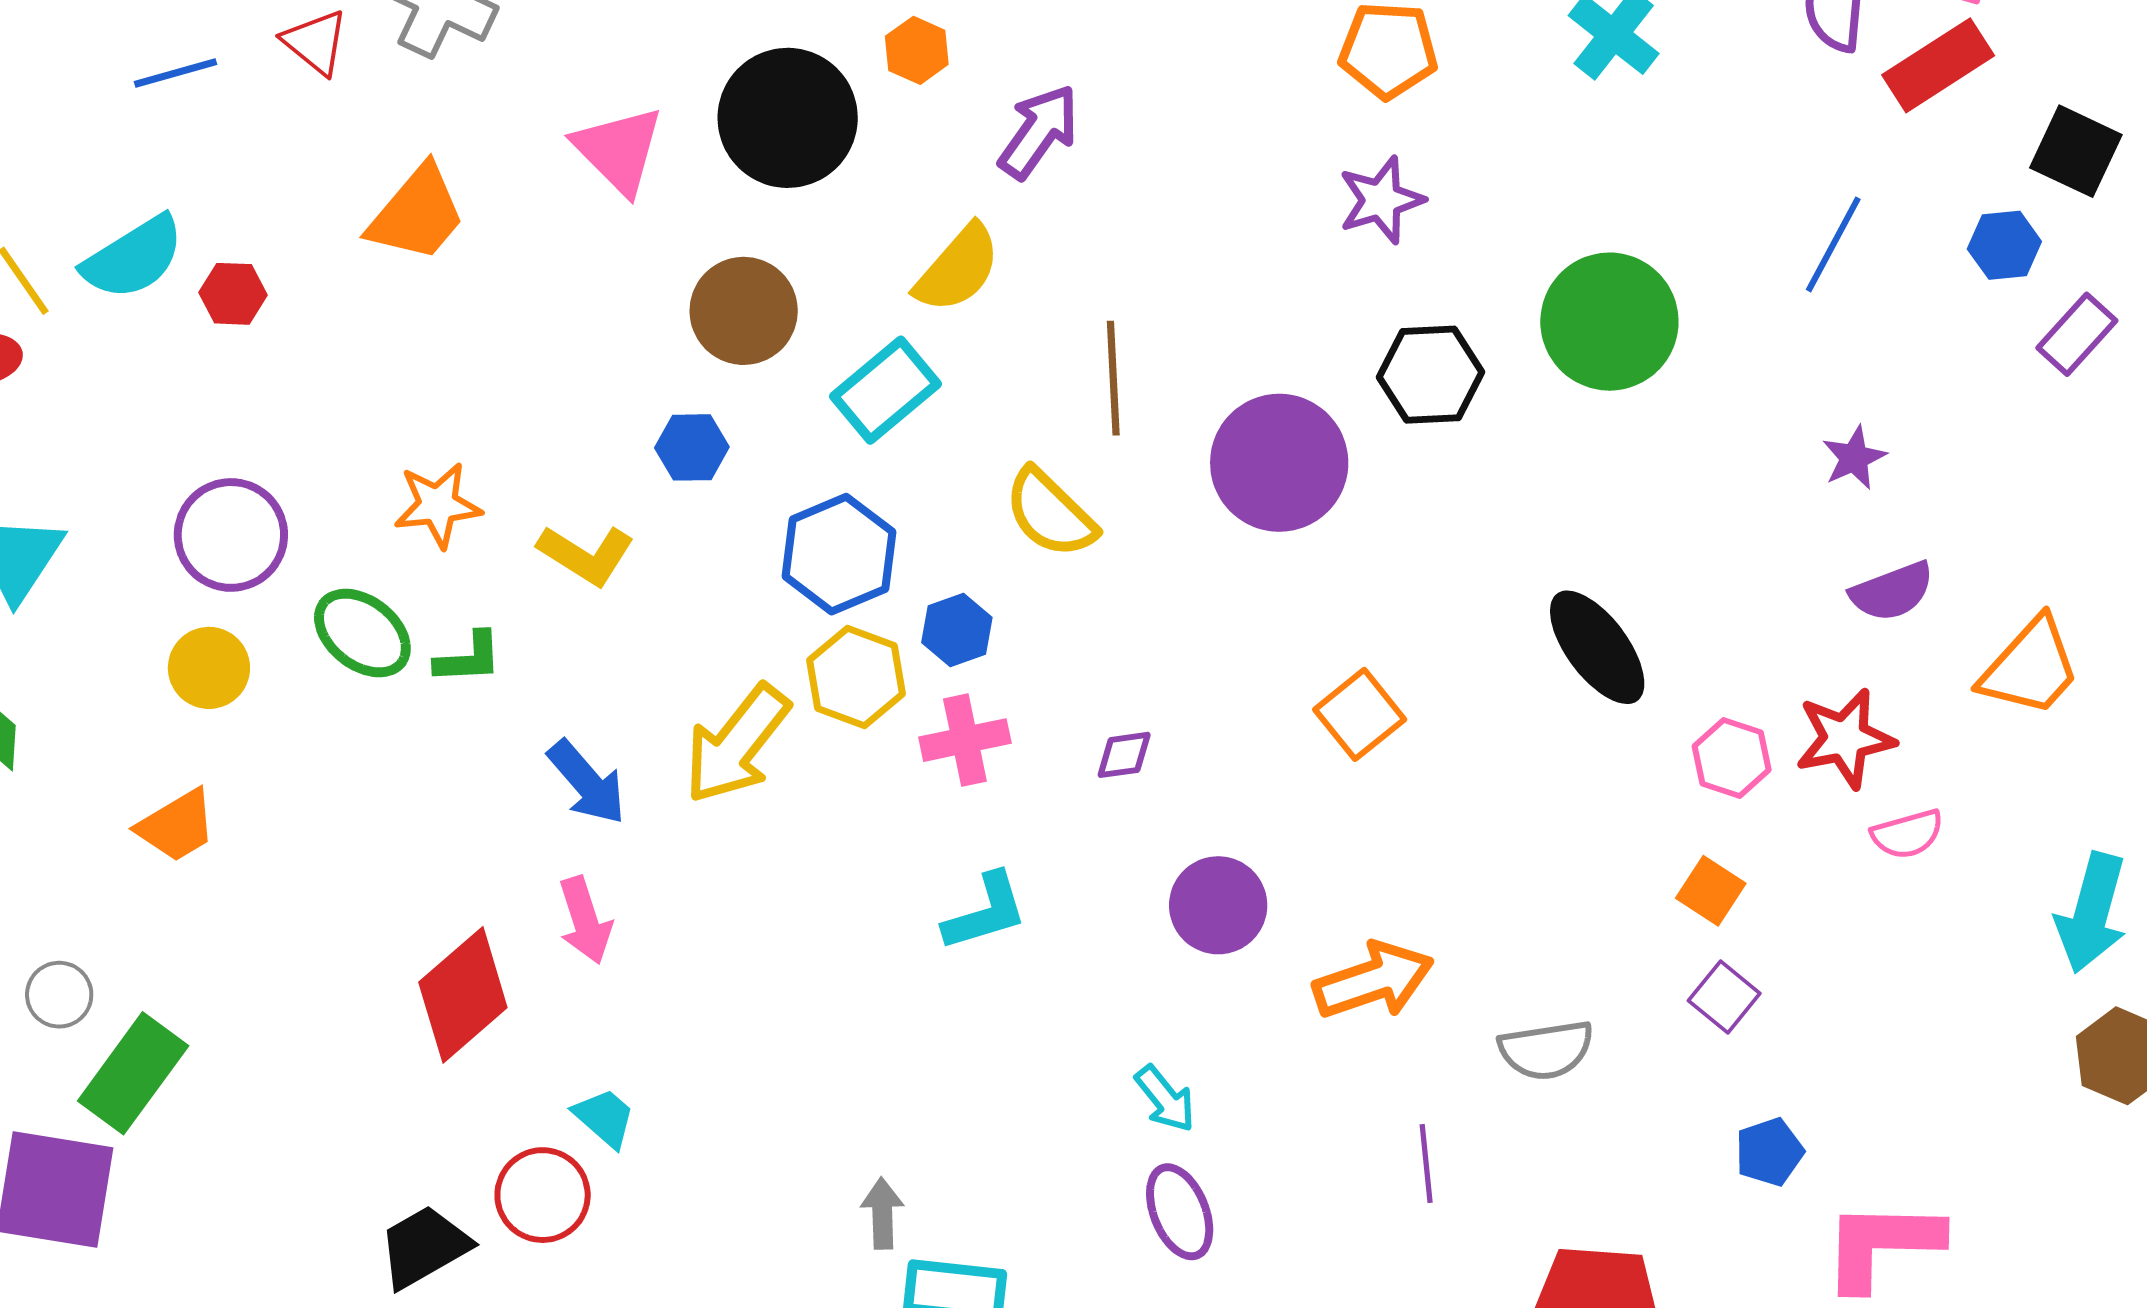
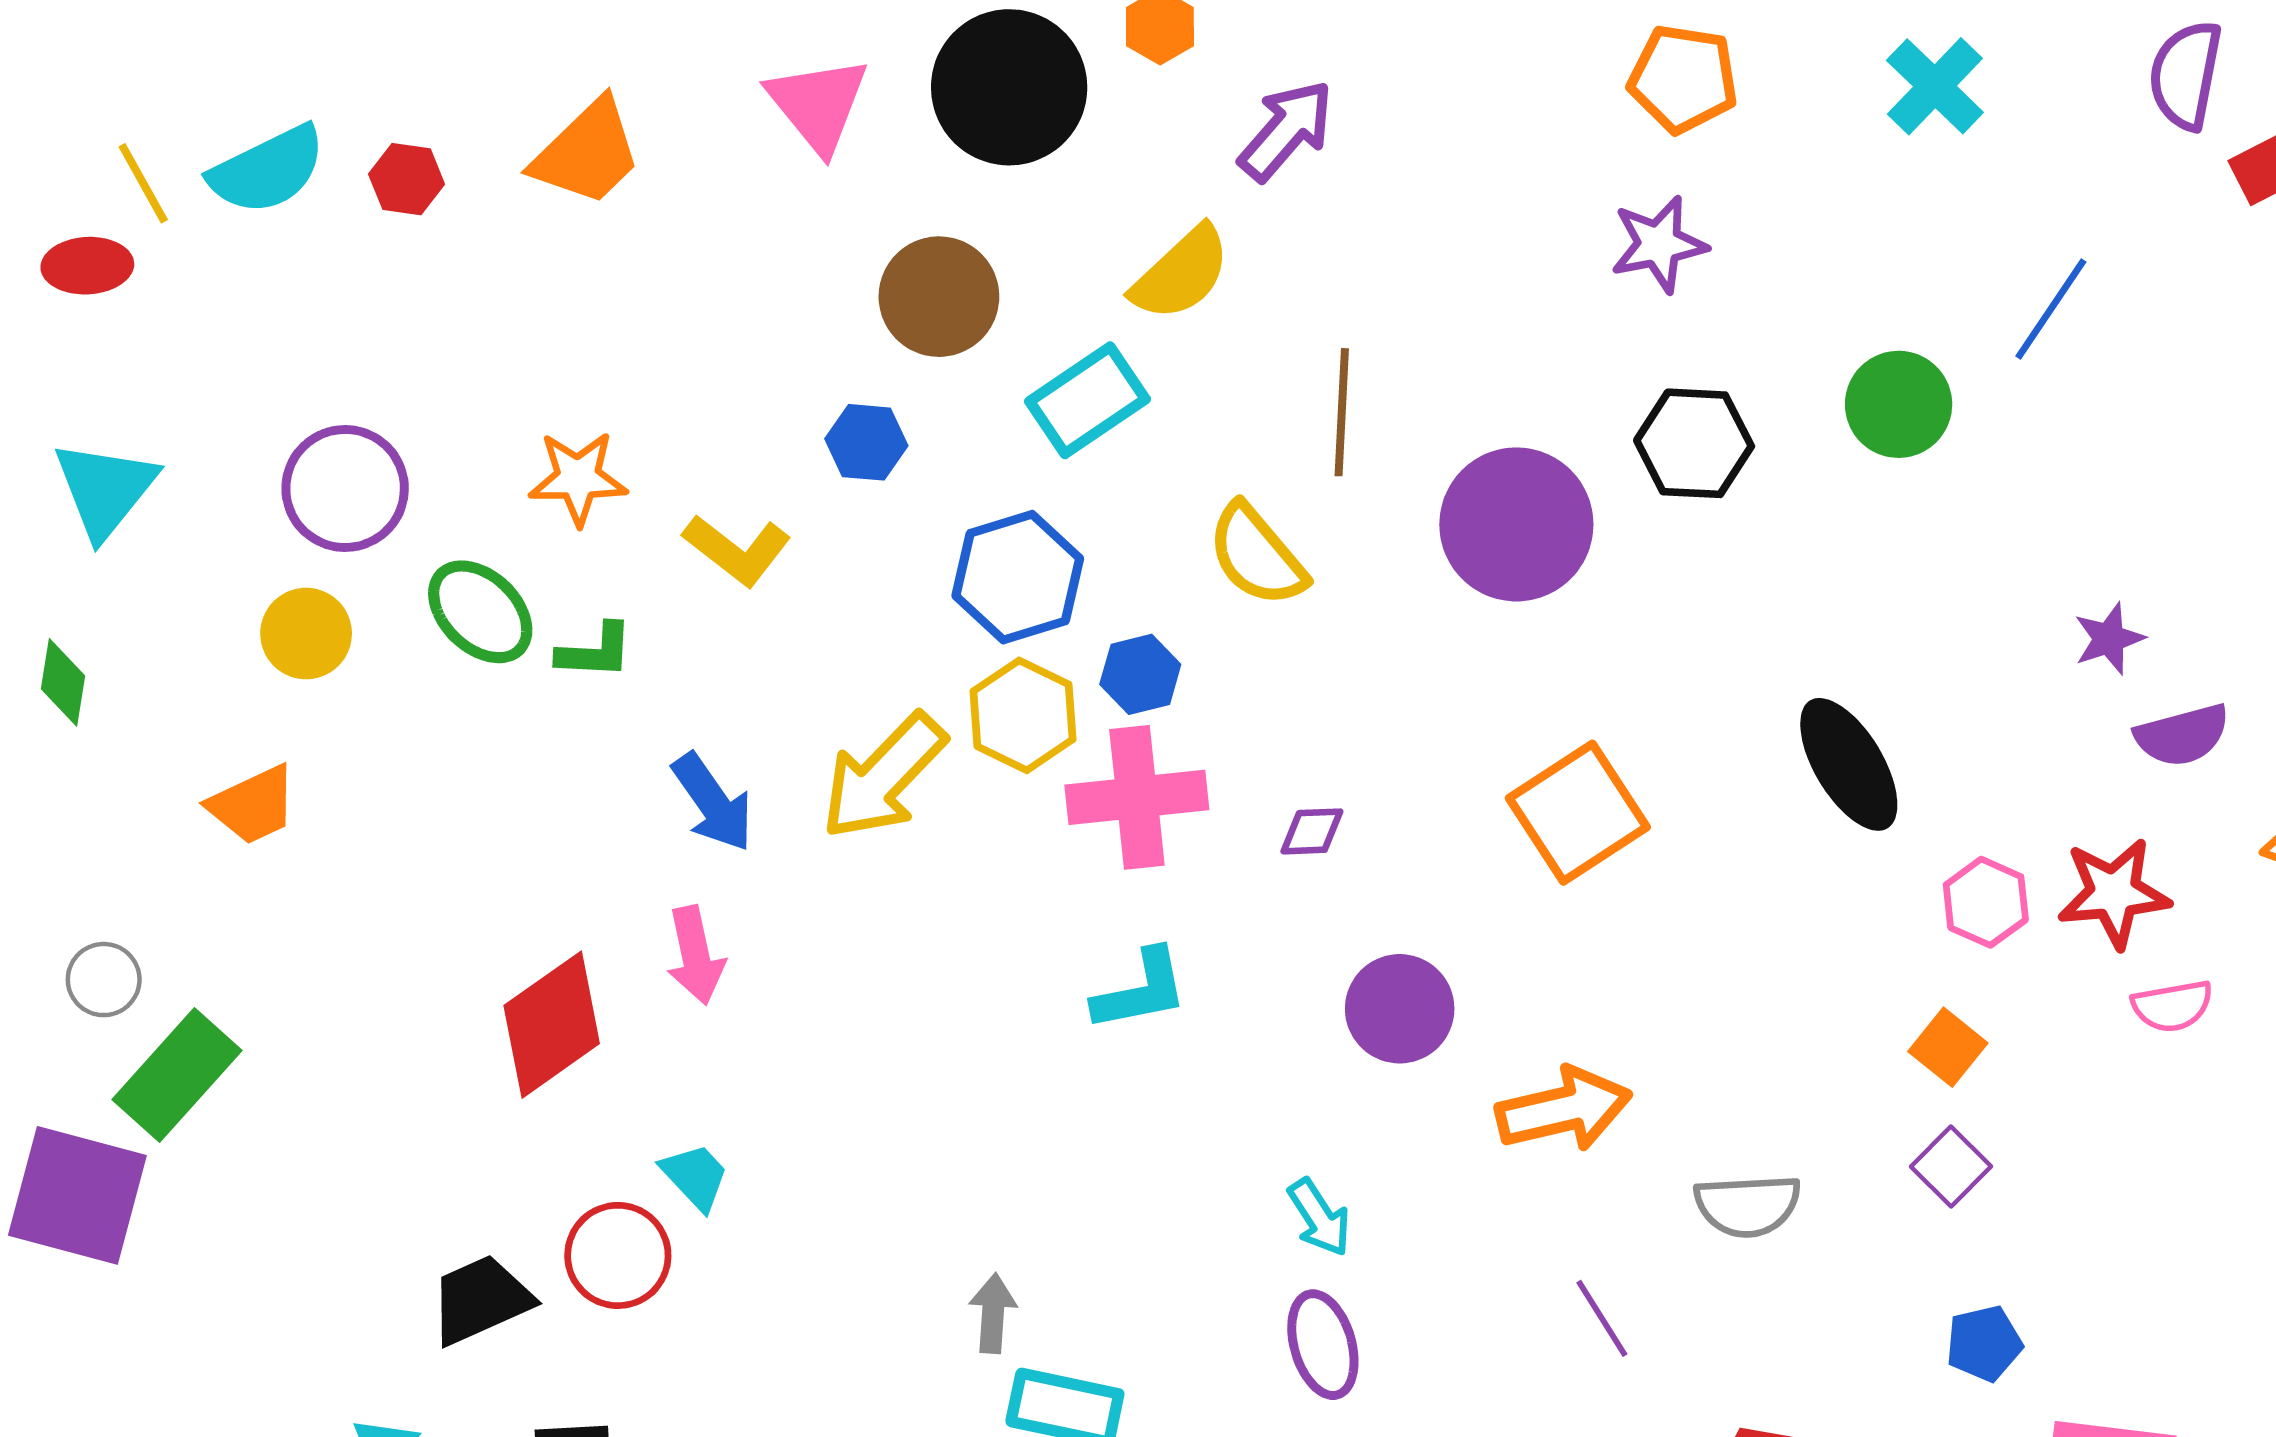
blue line: (1833, 244) -> (2051, 309), moved
red hexagon: (233, 294) -> (407, 179), moved
green circle: (1609, 322) -> (1899, 404), size x0.7
purple star: (1854, 458) -> (2109, 639), moved
orange square: (1360, 714) -> (1578, 813), size x1.4
pink cross: (965, 740) -> (1137, 797), size x1.4
purple line: (1426, 1164) -> (1602, 1318), turned -32

